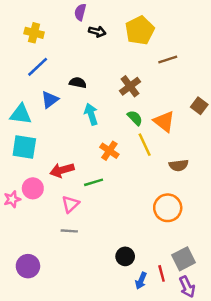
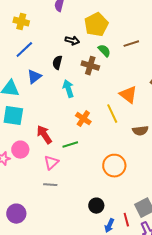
yellow pentagon: (140, 30) -> (96, 25), moved
black arrow: (97, 32) -> (72, 41), moved
black semicircle: (78, 83) -> (57, 63), turned -88
brown cross: (130, 86) -> (90, 66), moved, turned -36
green semicircle: (135, 118) -> (104, 51), moved
red arrow: (62, 170) -> (44, 135), turned 72
orange circle: (168, 208) -> (114, 166), moved

